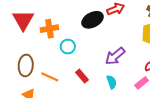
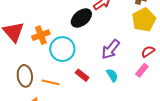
cyan circle: (68, 47) -> (62, 49), size x1.6

